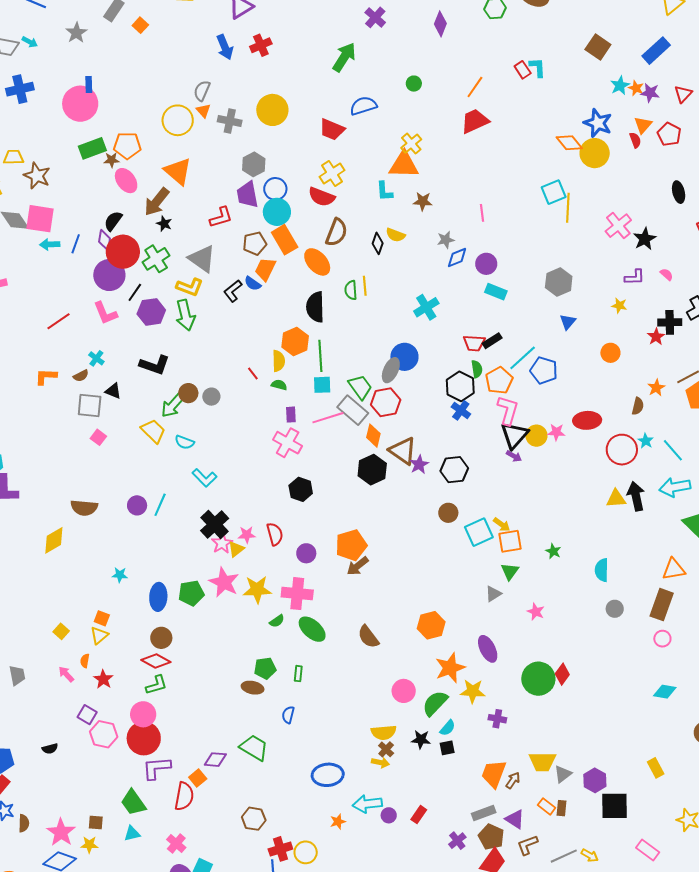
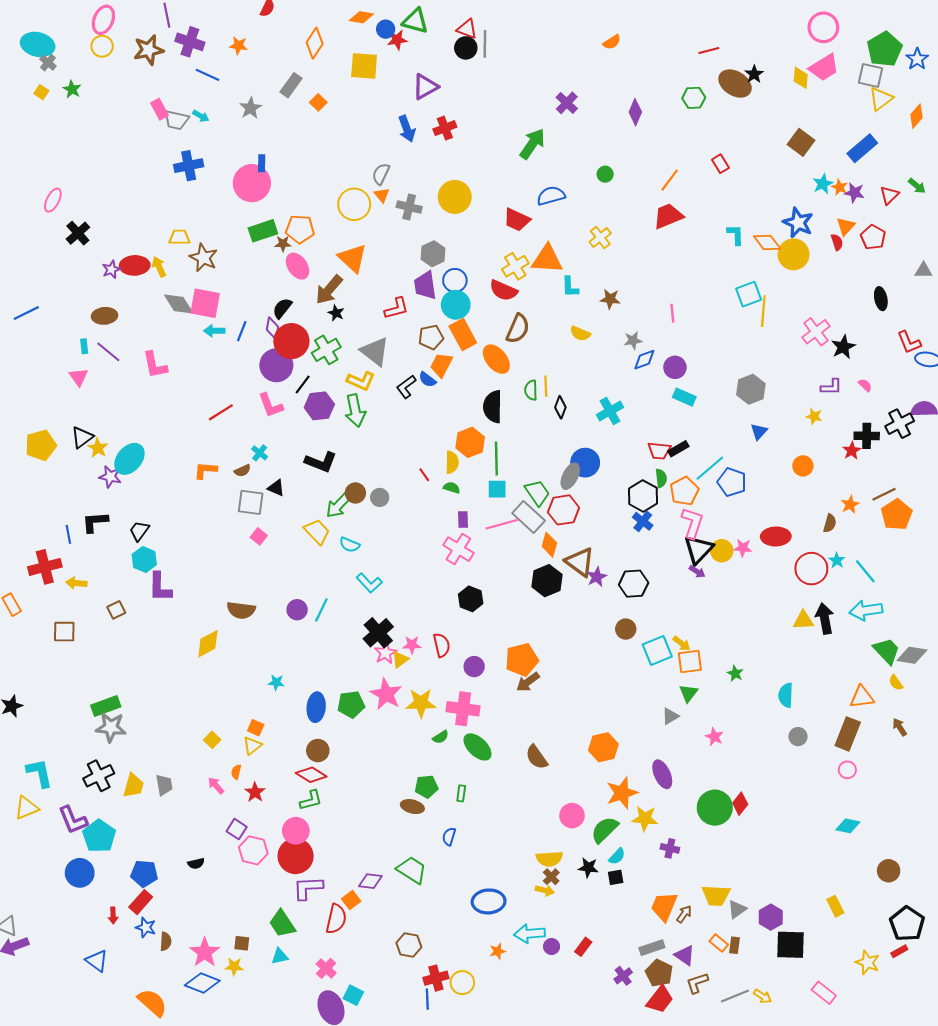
cyan L-shape: (537, 67) -> (736, 235), moved
orange triangle: (404, 165) -> (547, 259), moved
black diamond: (378, 243) -> (560, 407), moved

